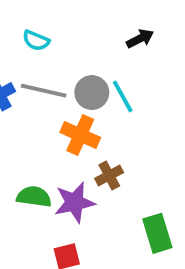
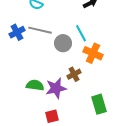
gray circle: (92, 93) -> (63, 43), moved
orange cross: (80, 135) -> (93, 53), moved

